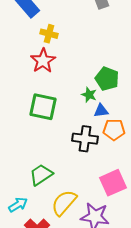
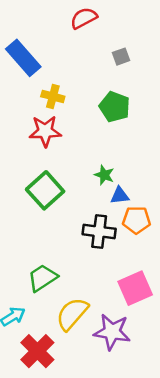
red star: (43, 61) -> (45, 131), turned 30
green pentagon: (107, 79) -> (115, 107), moved
green square: (43, 107) -> (45, 190), turned 36

